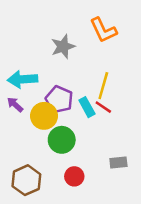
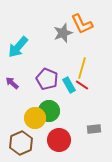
gray star: (63, 47) -> (63, 33), moved
cyan arrow: (23, 79) -> (18, 47), moved, turned -45
yellow circle: (44, 116) -> (35, 118), moved
red circle: (74, 176) -> (59, 140), size x1.5

